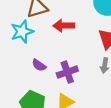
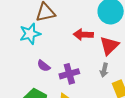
red arrow: (64, 26) -> (83, 35), moved

